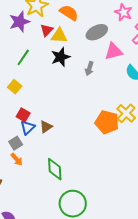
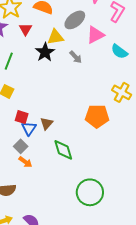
yellow triangle: (59, 36) -> (55, 37), moved
gray arrow: (89, 69) -> (76, 57), turned -48
orange pentagon: (107, 122) -> (97, 116), moved
green diamond: (55, 169) -> (63, 150), moved

